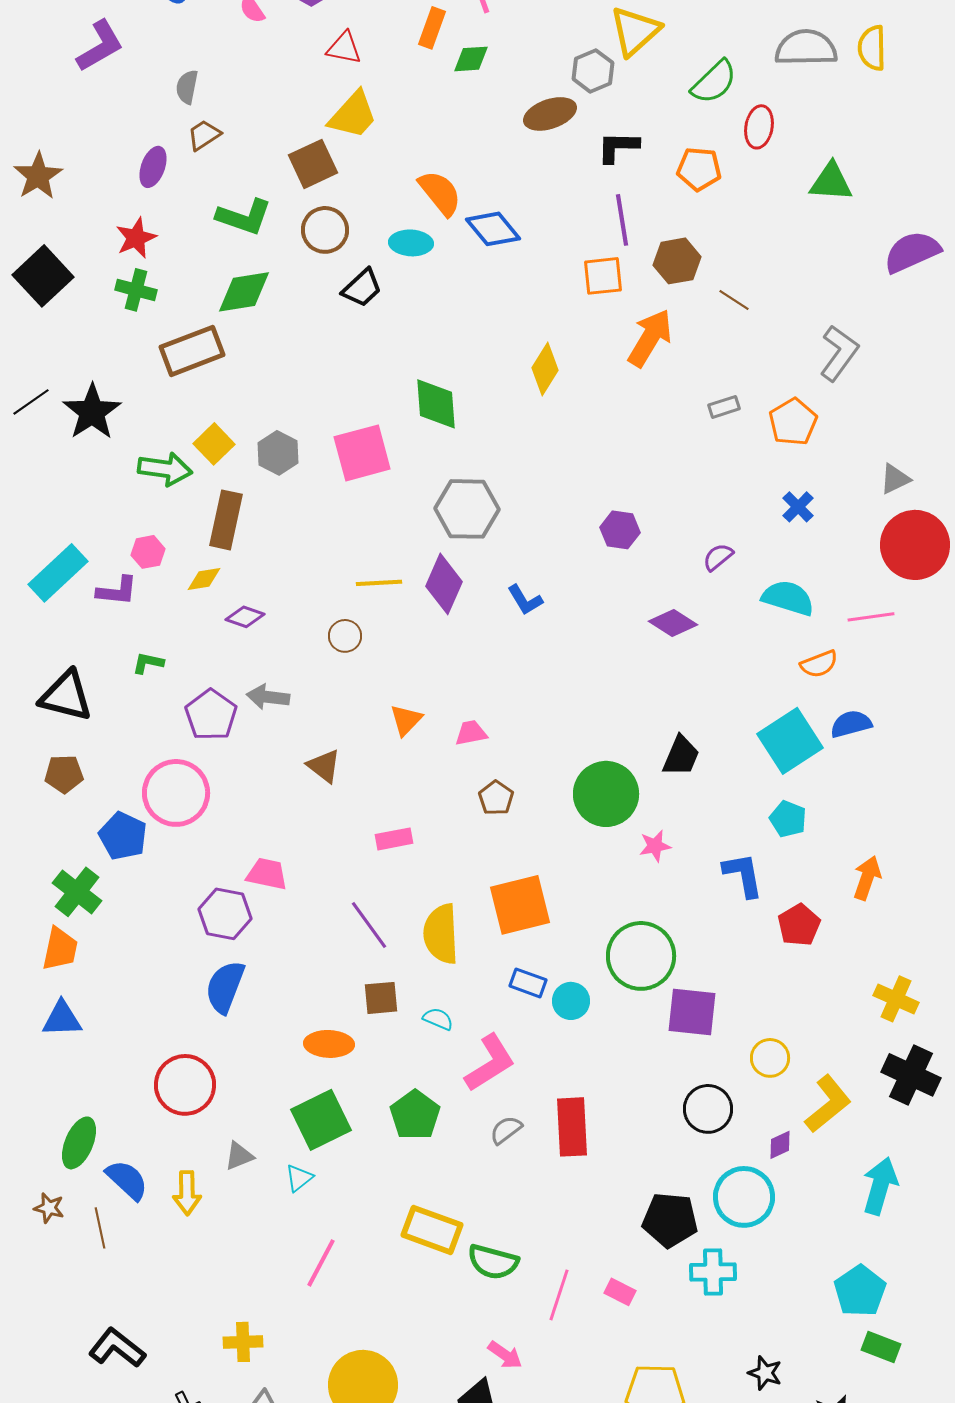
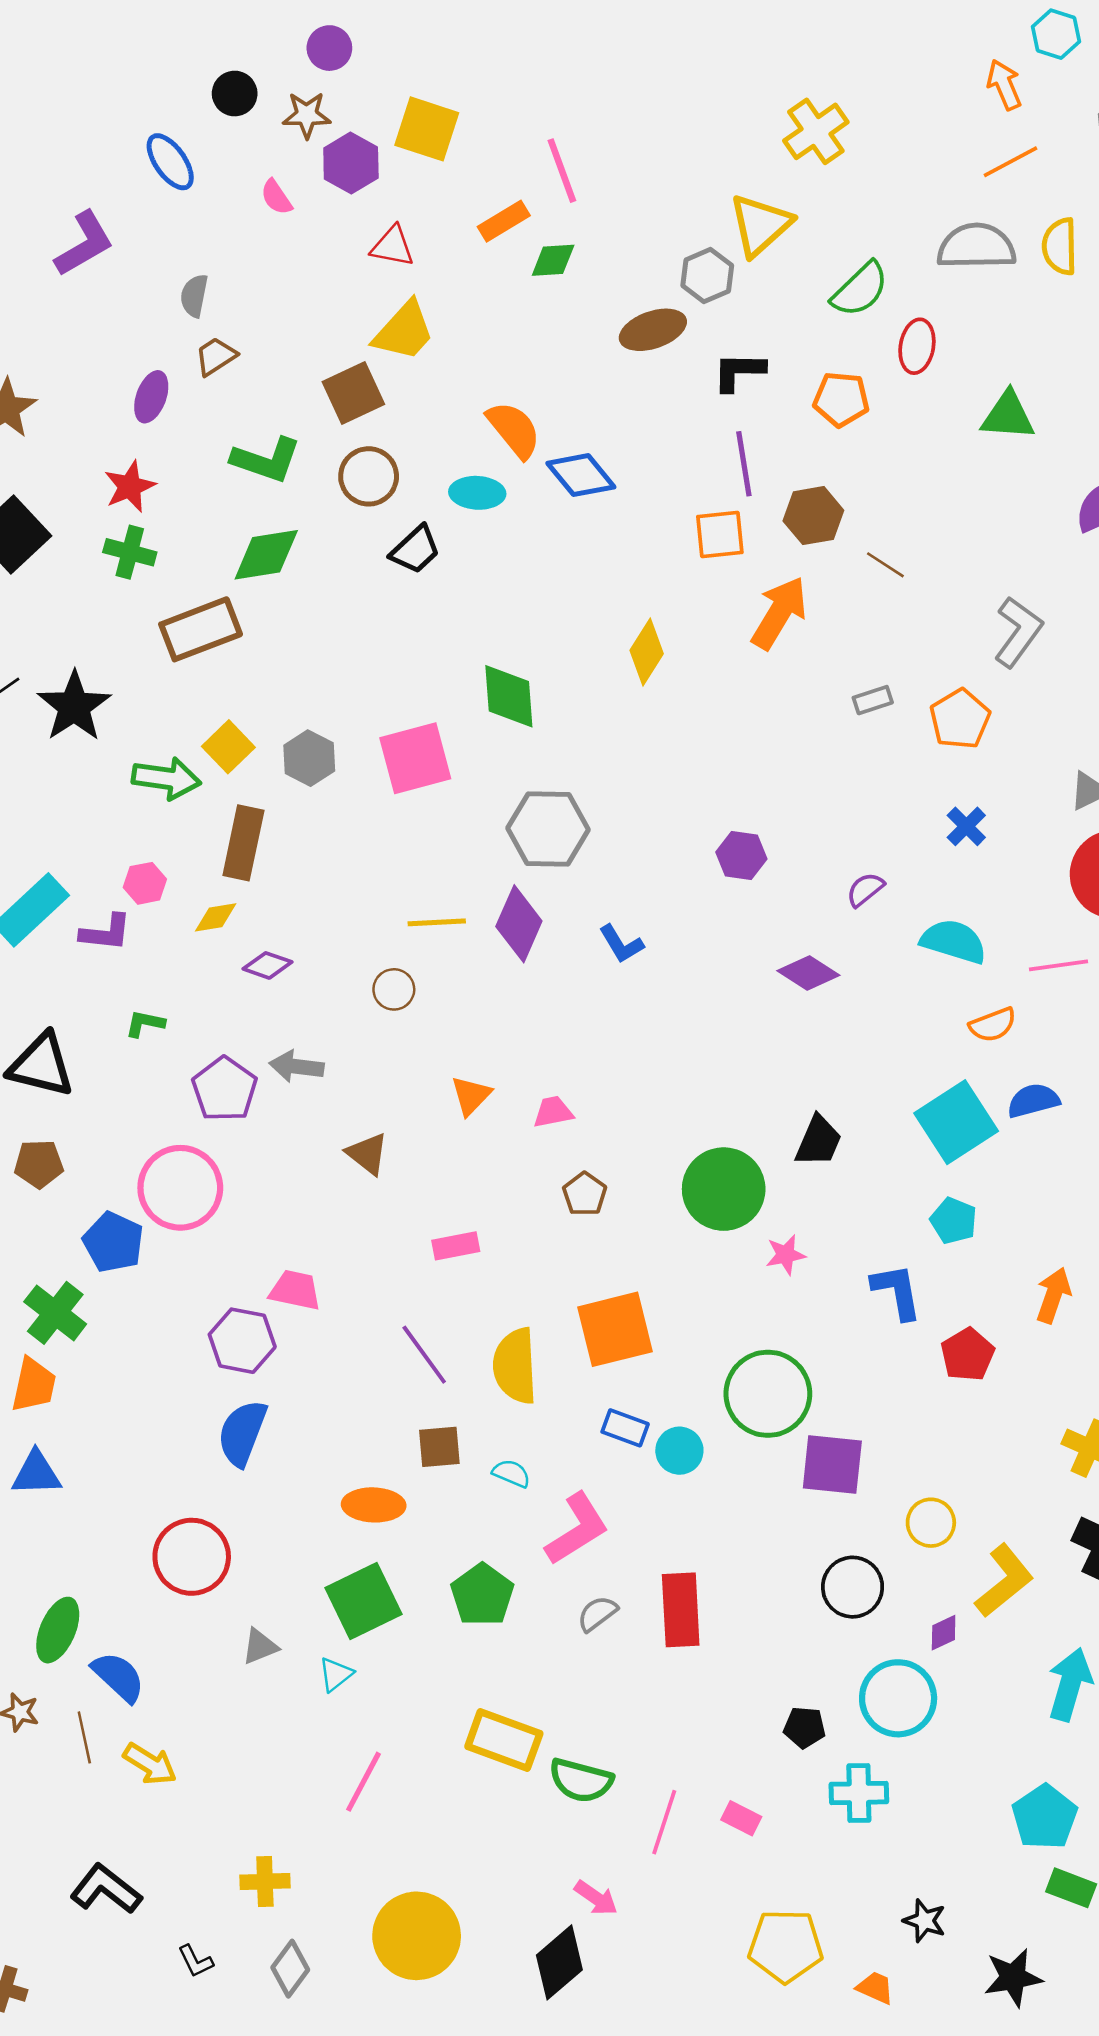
orange rectangle: (432, 28) -> (504, 221), turned 39
yellow arrow: (187, 1193) -> (150, 1764), moved, turned -57
black pentagon: (670, 1220) -> (805, 1727), size x0.6

